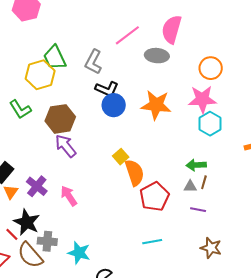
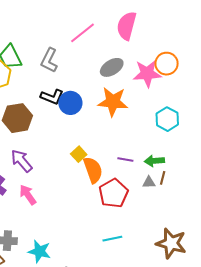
gray ellipse: (157, 56) -> (112, 67), moved, turned -35
black L-shape: (107, 89) -> (52, 97), moved
pink star: (202, 99) -> (147, 73), moved
purple arrow: (66, 146) -> (22, 161), moved
purple line: (198, 210) -> (125, 160), moved
brown star: (211, 248) -> (171, 243), size x1.4

